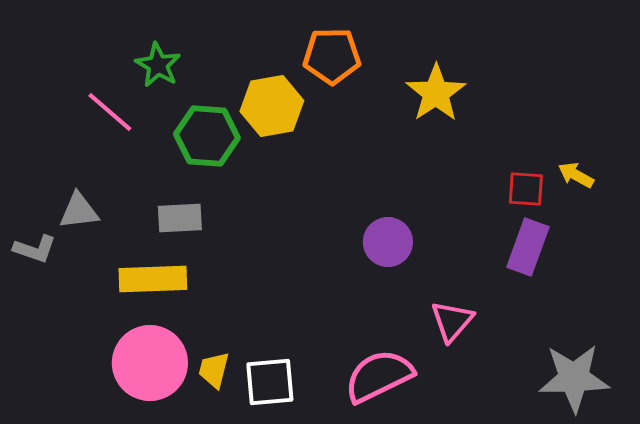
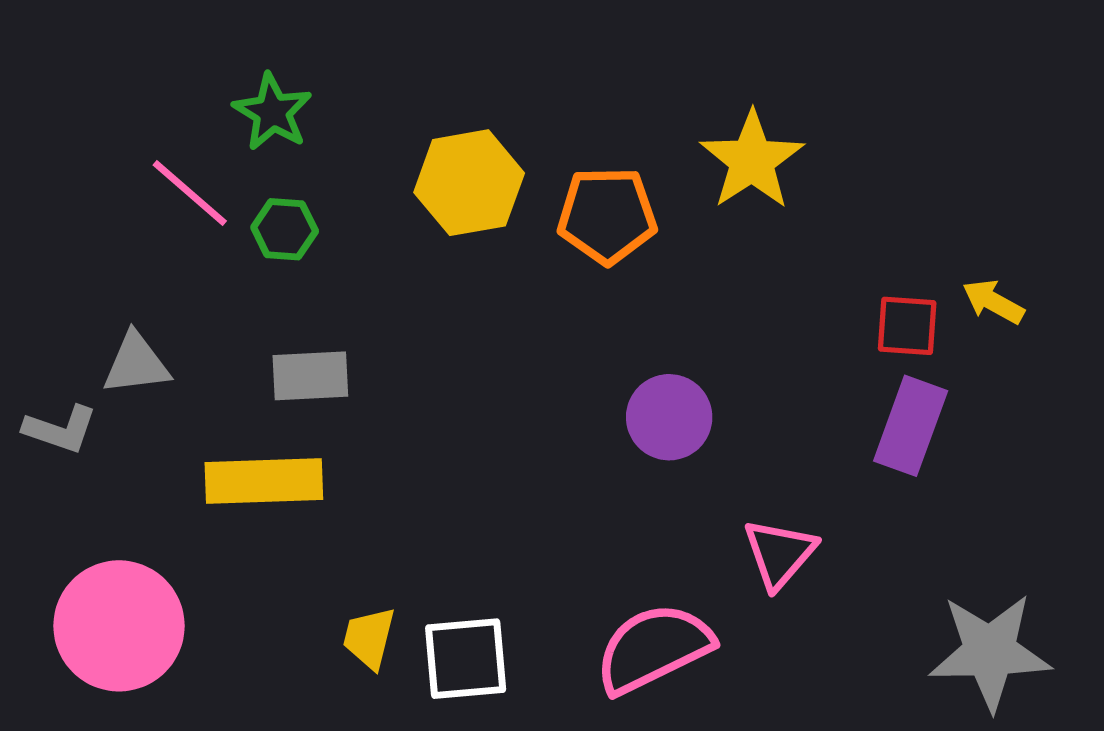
orange pentagon: (332, 56) -> (607, 215), moved
green hexagon: (207, 136) -> (285, 229), moved, size x0.6
pink circle: (150, 363) -> (119, 626), moved

